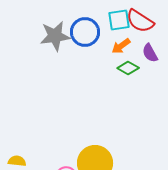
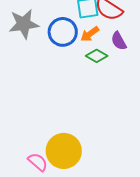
blue circle: (85, 32) -> (63, 32), moved

